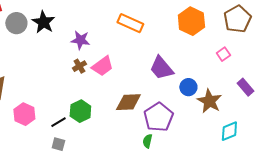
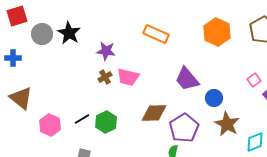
pink square: (223, 54) -> (254, 80), moved
pink trapezoid: (102, 66) -> (128, 77), turned 50
brown star: (209, 101) -> (227, 124), moved
black line: (58, 122) -> (82, 119), moved

